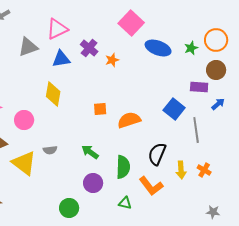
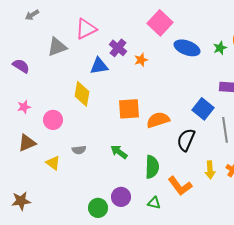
blue triangle: (61, 59) -> (99, 66), moved
orange square: (100, 109) -> (129, 109), size x1.6
black semicircle: (157, 154) -> (186, 140), moved
yellow triangle: (24, 163) -> (53, 163), size x0.6
purple circle: (93, 183) -> (121, 197), moved

